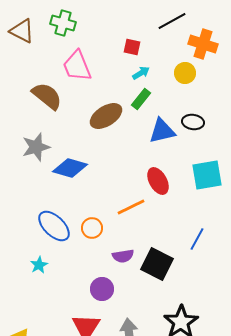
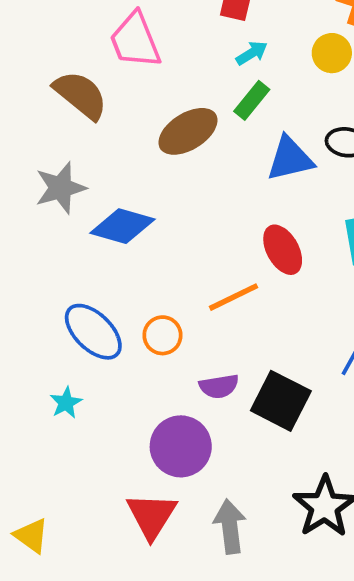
purple circle: (102, 289) -> (181, 446), size x1.4

